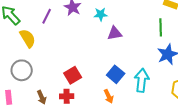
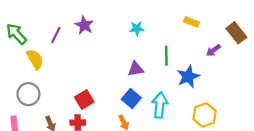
cyan star: (101, 14) -> (137, 28), moved
green line: (161, 27) -> (166, 56), moved
purple triangle: (115, 33) -> (136, 69), moved

